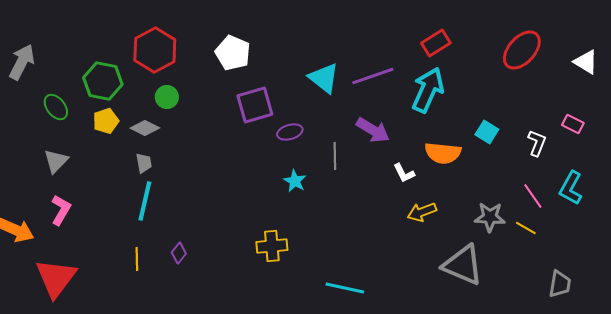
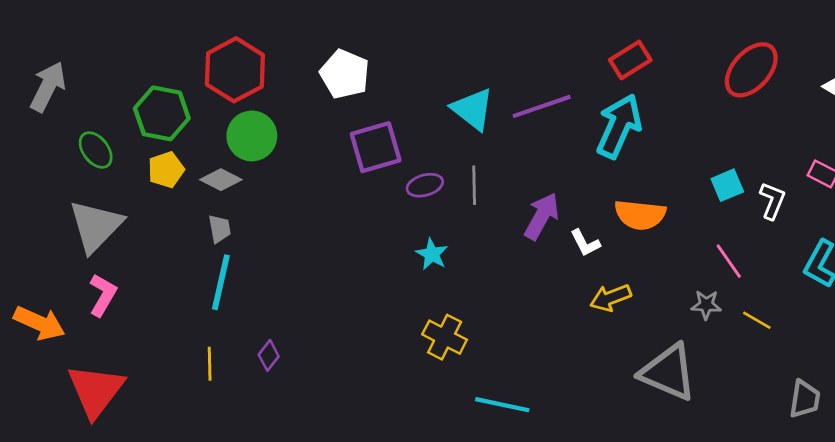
green circle: (167, 97) -> (252, 136), size x1.5
purple arrow: (373, 130) -> (542, 216), moved, turned -92
cyan square: (487, 132) -> (727, 185), moved, turned 35
gray line: (335, 156) -> (474, 185), moved
gray triangle: (56, 161) -> (96, 226), size x1.6
pink line: (533, 196) -> (729, 261), moved
gray star: (490, 217) -> (706, 305), size x0.7
yellow cross: (272, 246) -> (445, 337), moved, turned 32

